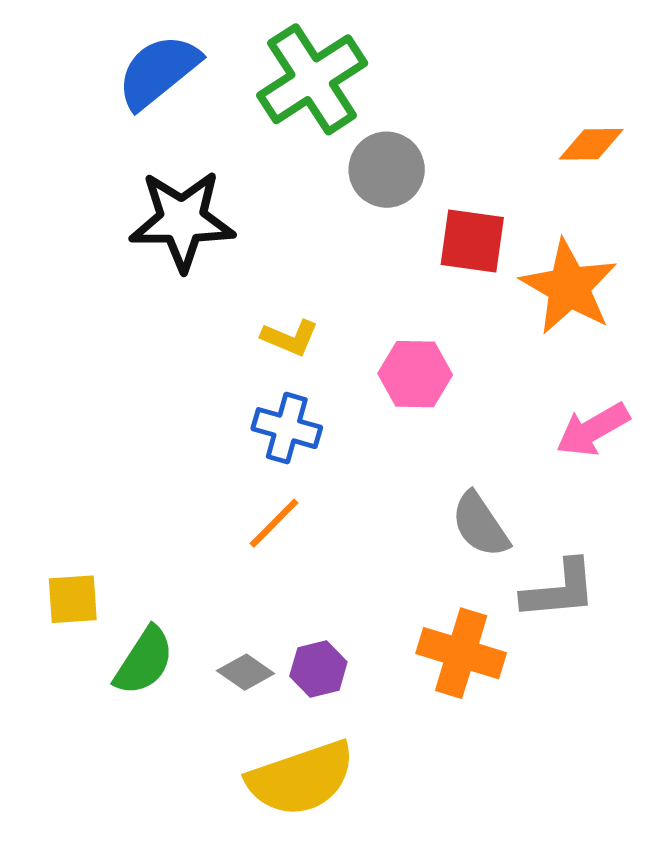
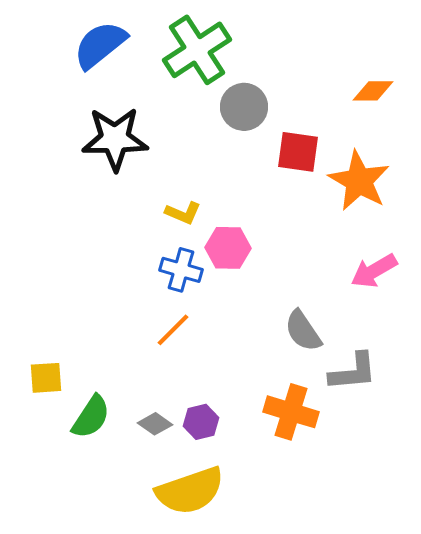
pink hexagon: (415, 374) -> (228, 248), moved

